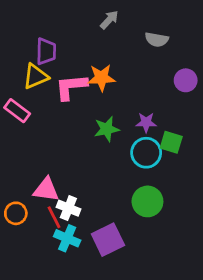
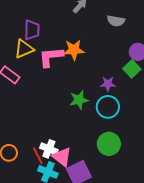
green star: (107, 129) -> (79, 100), moved
green square: (171, 142) -> (132, 69), moved, turned 30
pink triangle: (46, 190) -> (62, 157), moved, turned 30

